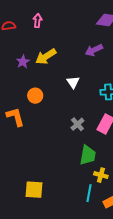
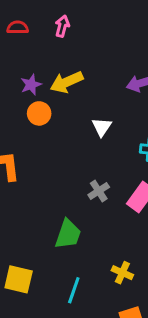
orange circle: (35, 96) -> (39, 113), moved
green trapezoid: (88, 155) -> (68, 234), moved
cyan line: (89, 193) -> (74, 290), moved

